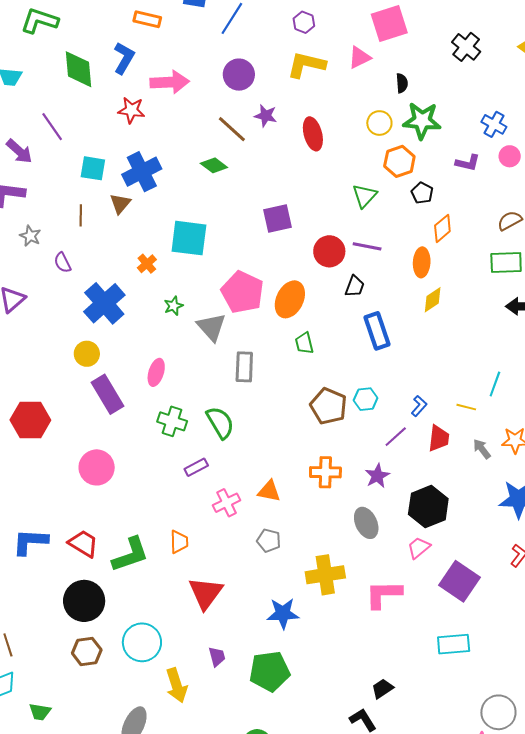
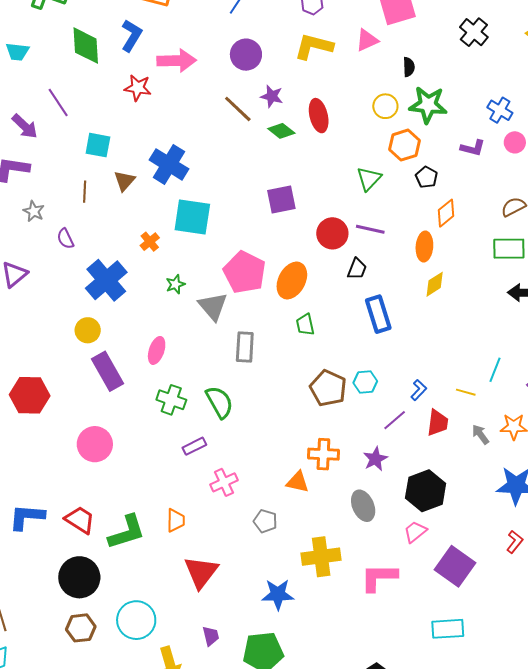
green diamond: (214, 165) -> (281, 131), moved
blue cross: (142, 172) -> (169, 164), moved, turned -33
orange triangle: (269, 491) -> (298, 482), moved

